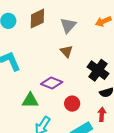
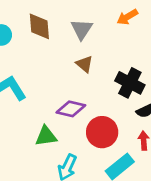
brown diamond: (37, 19) -> (39, 26), turned -60
red circle: (72, 104) -> (102, 132), size x1.5

